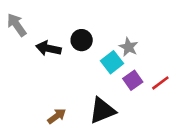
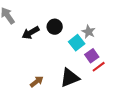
black arrow: (48, 48) -> (31, 33), turned -42
red line: (160, 83) -> (99, 67), moved

